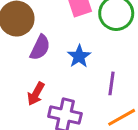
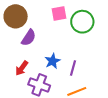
blue star: (79, 56) -> (52, 61), moved

